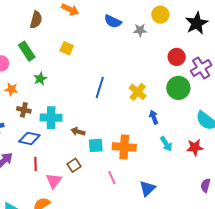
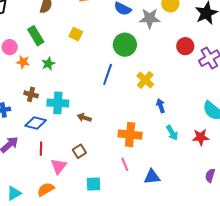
gray star: (140, 30) -> (150, 18), size x1.5
green circle: (178, 88) -> (125, 45), moved
orange star: (11, 89) -> (23, 62), moved
cyan square: (96, 145) -> (93, 184), moved
pink line: (112, 178) -> (125, 164), moved
blue triangle: (147, 188) -> (152, 177), turned 36

